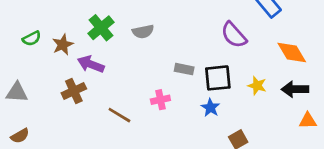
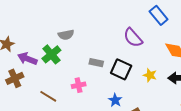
green cross: (101, 28) -> (51, 54), moved
black square: (218, 78) -> (121, 69), turned 30
blue star: (210, 108) -> (115, 100), moved

